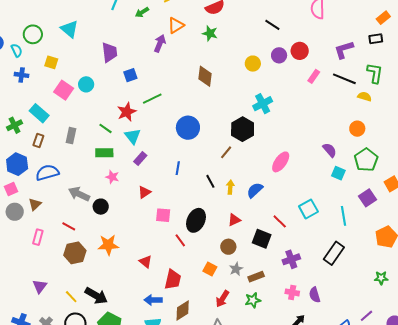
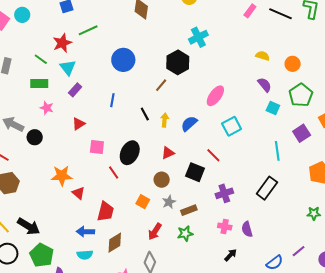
yellow semicircle: (365, 97) -> (263, 56), moved
cyan square: (308, 209) -> (232, 126), moved
orange star: (108, 245) -> (62, 176), moved

